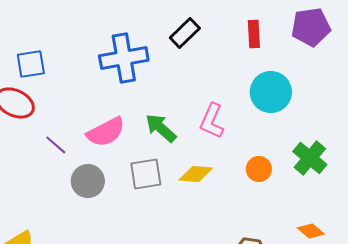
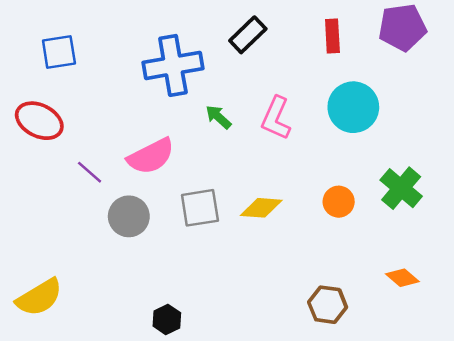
blue square: (31, 64) -> (59, 52), moved
pink L-shape: (212, 121) -> (276, 118), moved
green arrow: (161, 128) -> (218, 117), moved, size x0.7

